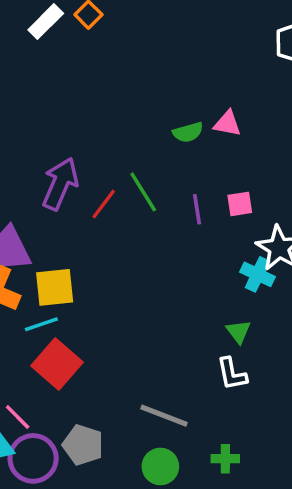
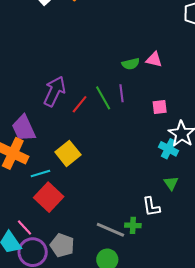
purple line: (197, 209) -> (122, 93), moved
yellow square: (55, 287) -> (68, 153), moved, turned -35
green triangle: (238, 332) -> (171, 183), moved
green cross: (225, 459) -> (133, 225), moved

